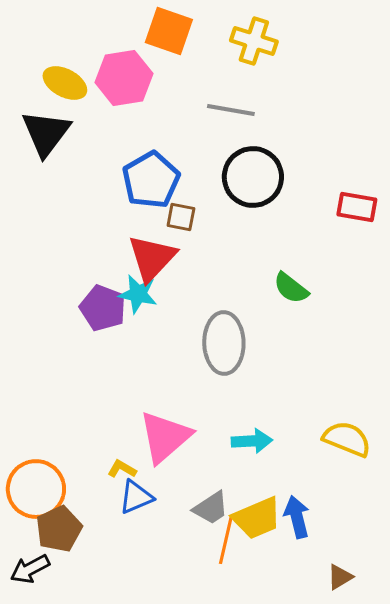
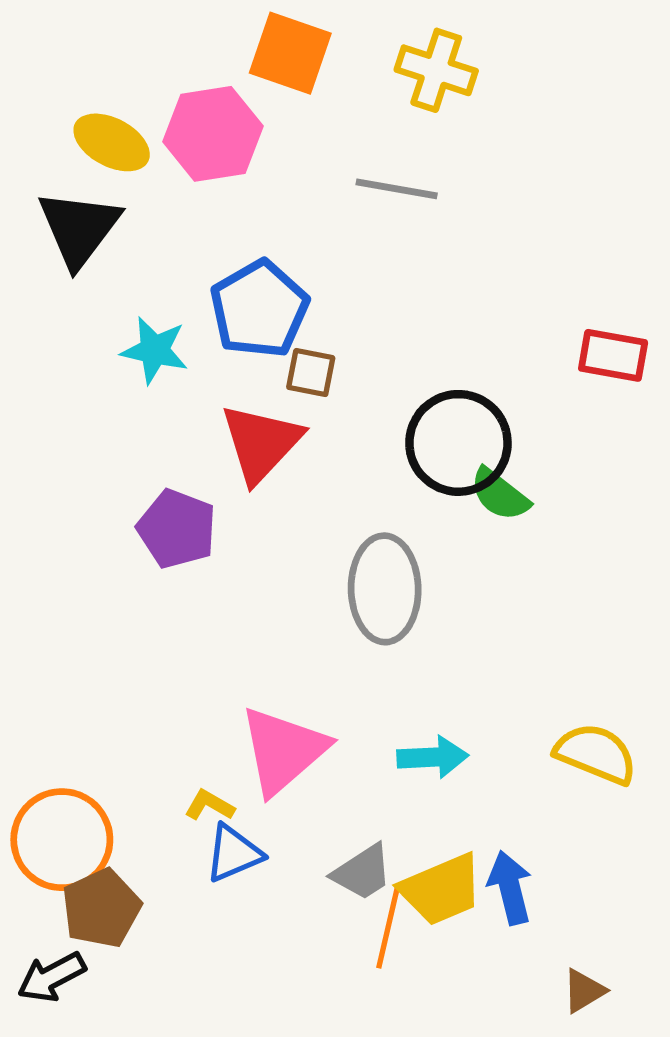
black circle: (253, 177) -> (458, 443), moved
cyan star: (138, 294) -> (155, 350), moved

